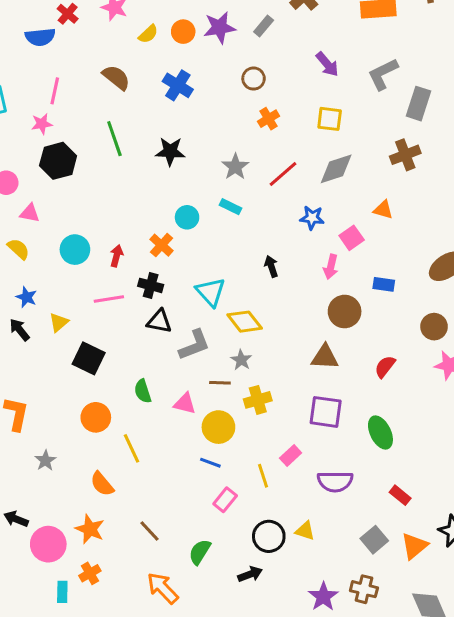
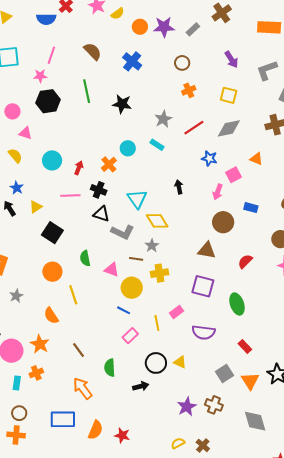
yellow semicircle: (148, 34) -> (118, 14), moved
gray L-shape: (194, 345) -> (123, 232), turned 40
orange triangle: (414, 546) -> (250, 381), turned -30
green semicircle: (200, 552) -> (110, 368), turned -42

